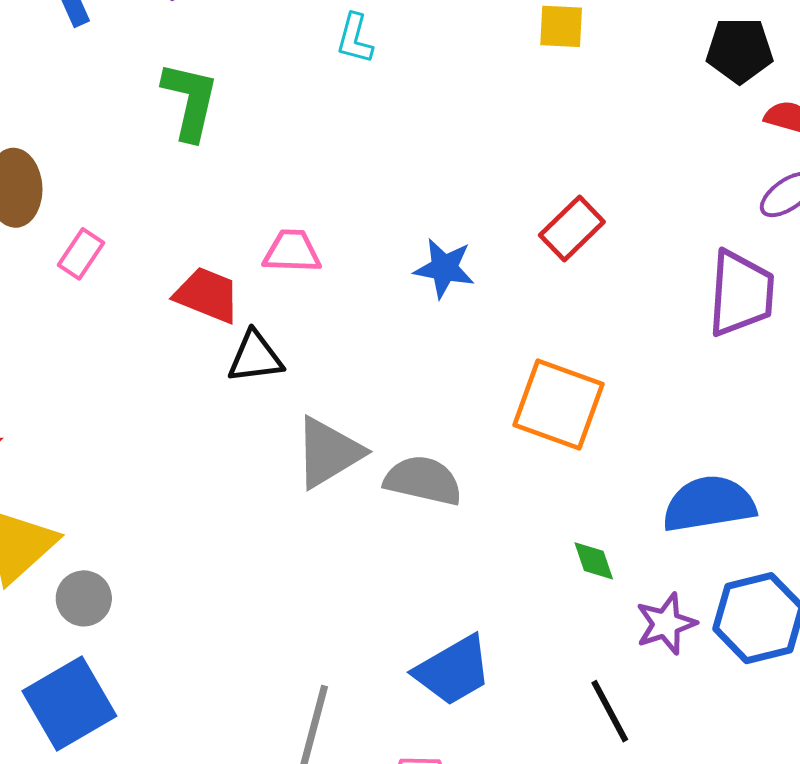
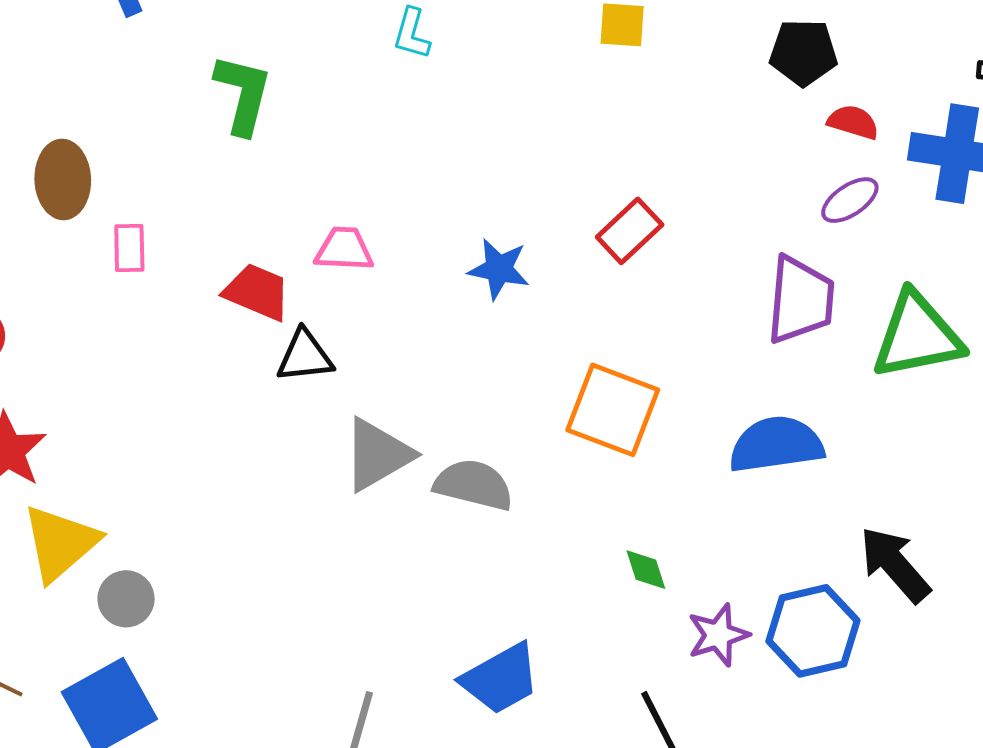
pink rectangle: (81, 254) -> (129, 248), turned -36
blue semicircle: (709, 504) -> (776, 445), moved

